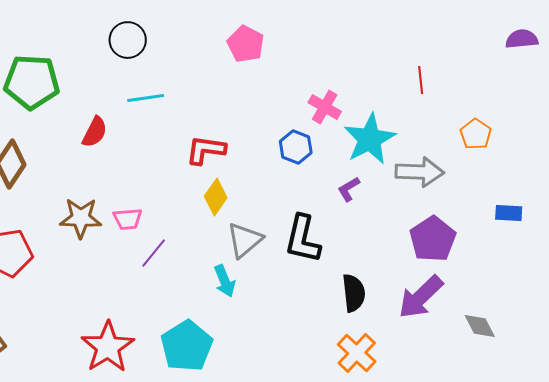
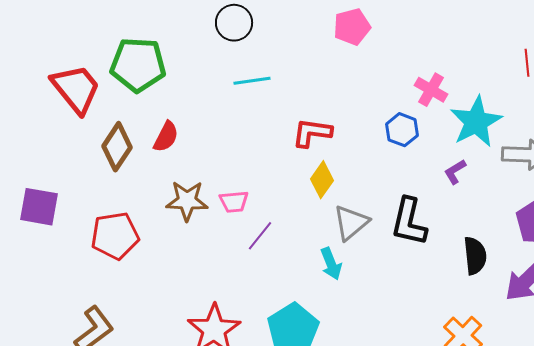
pink pentagon: (246, 44) -> (352, 27), turned 30
red semicircle: (95, 132) -> (166, 137), moved
black semicircle: (354, 293) -> (475, 256), moved

